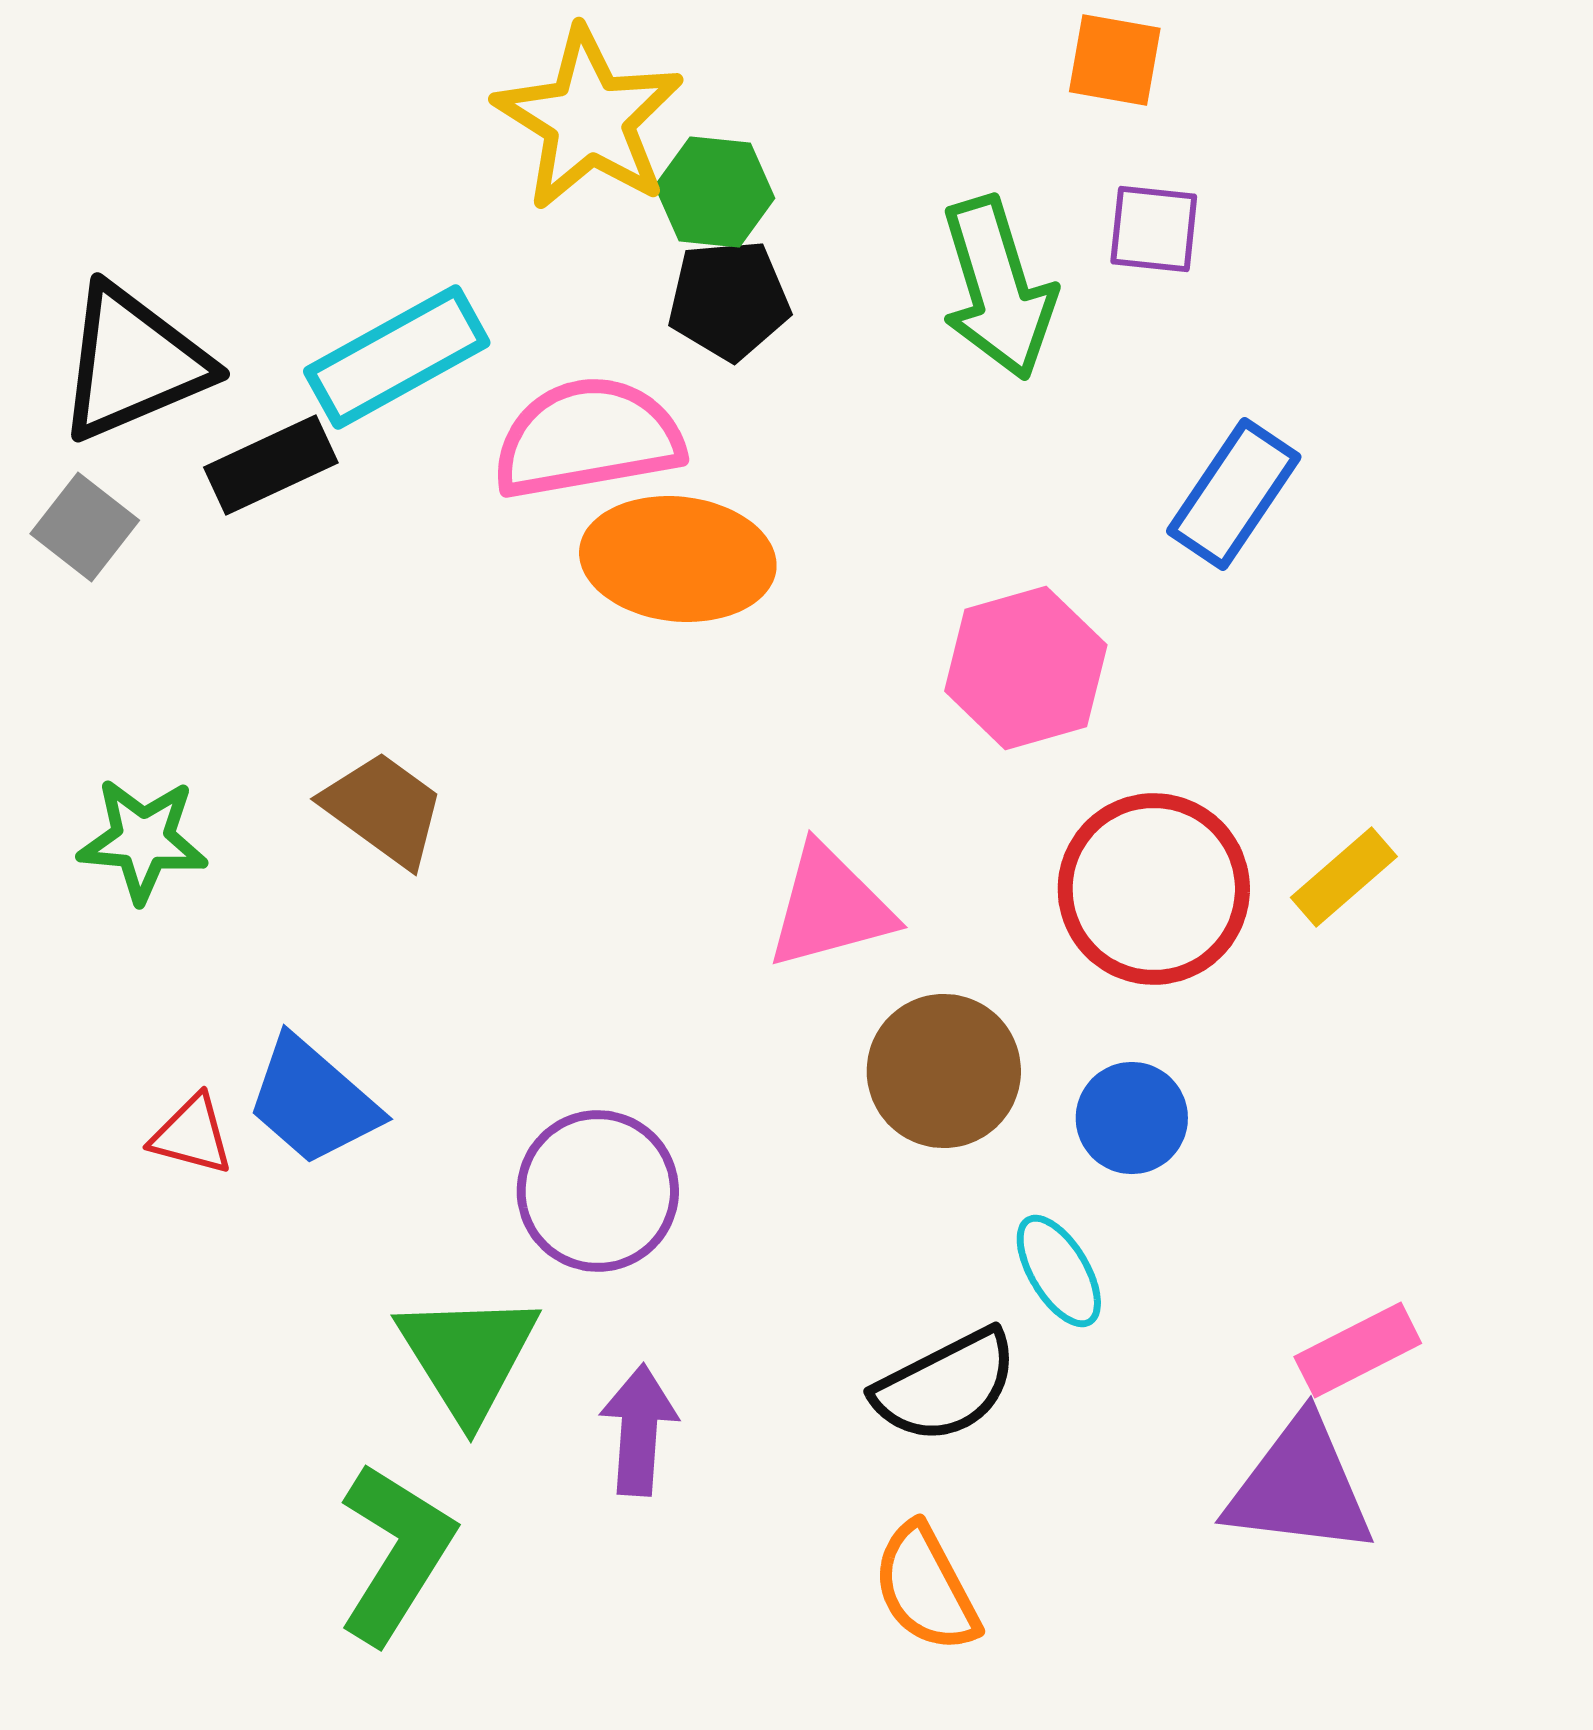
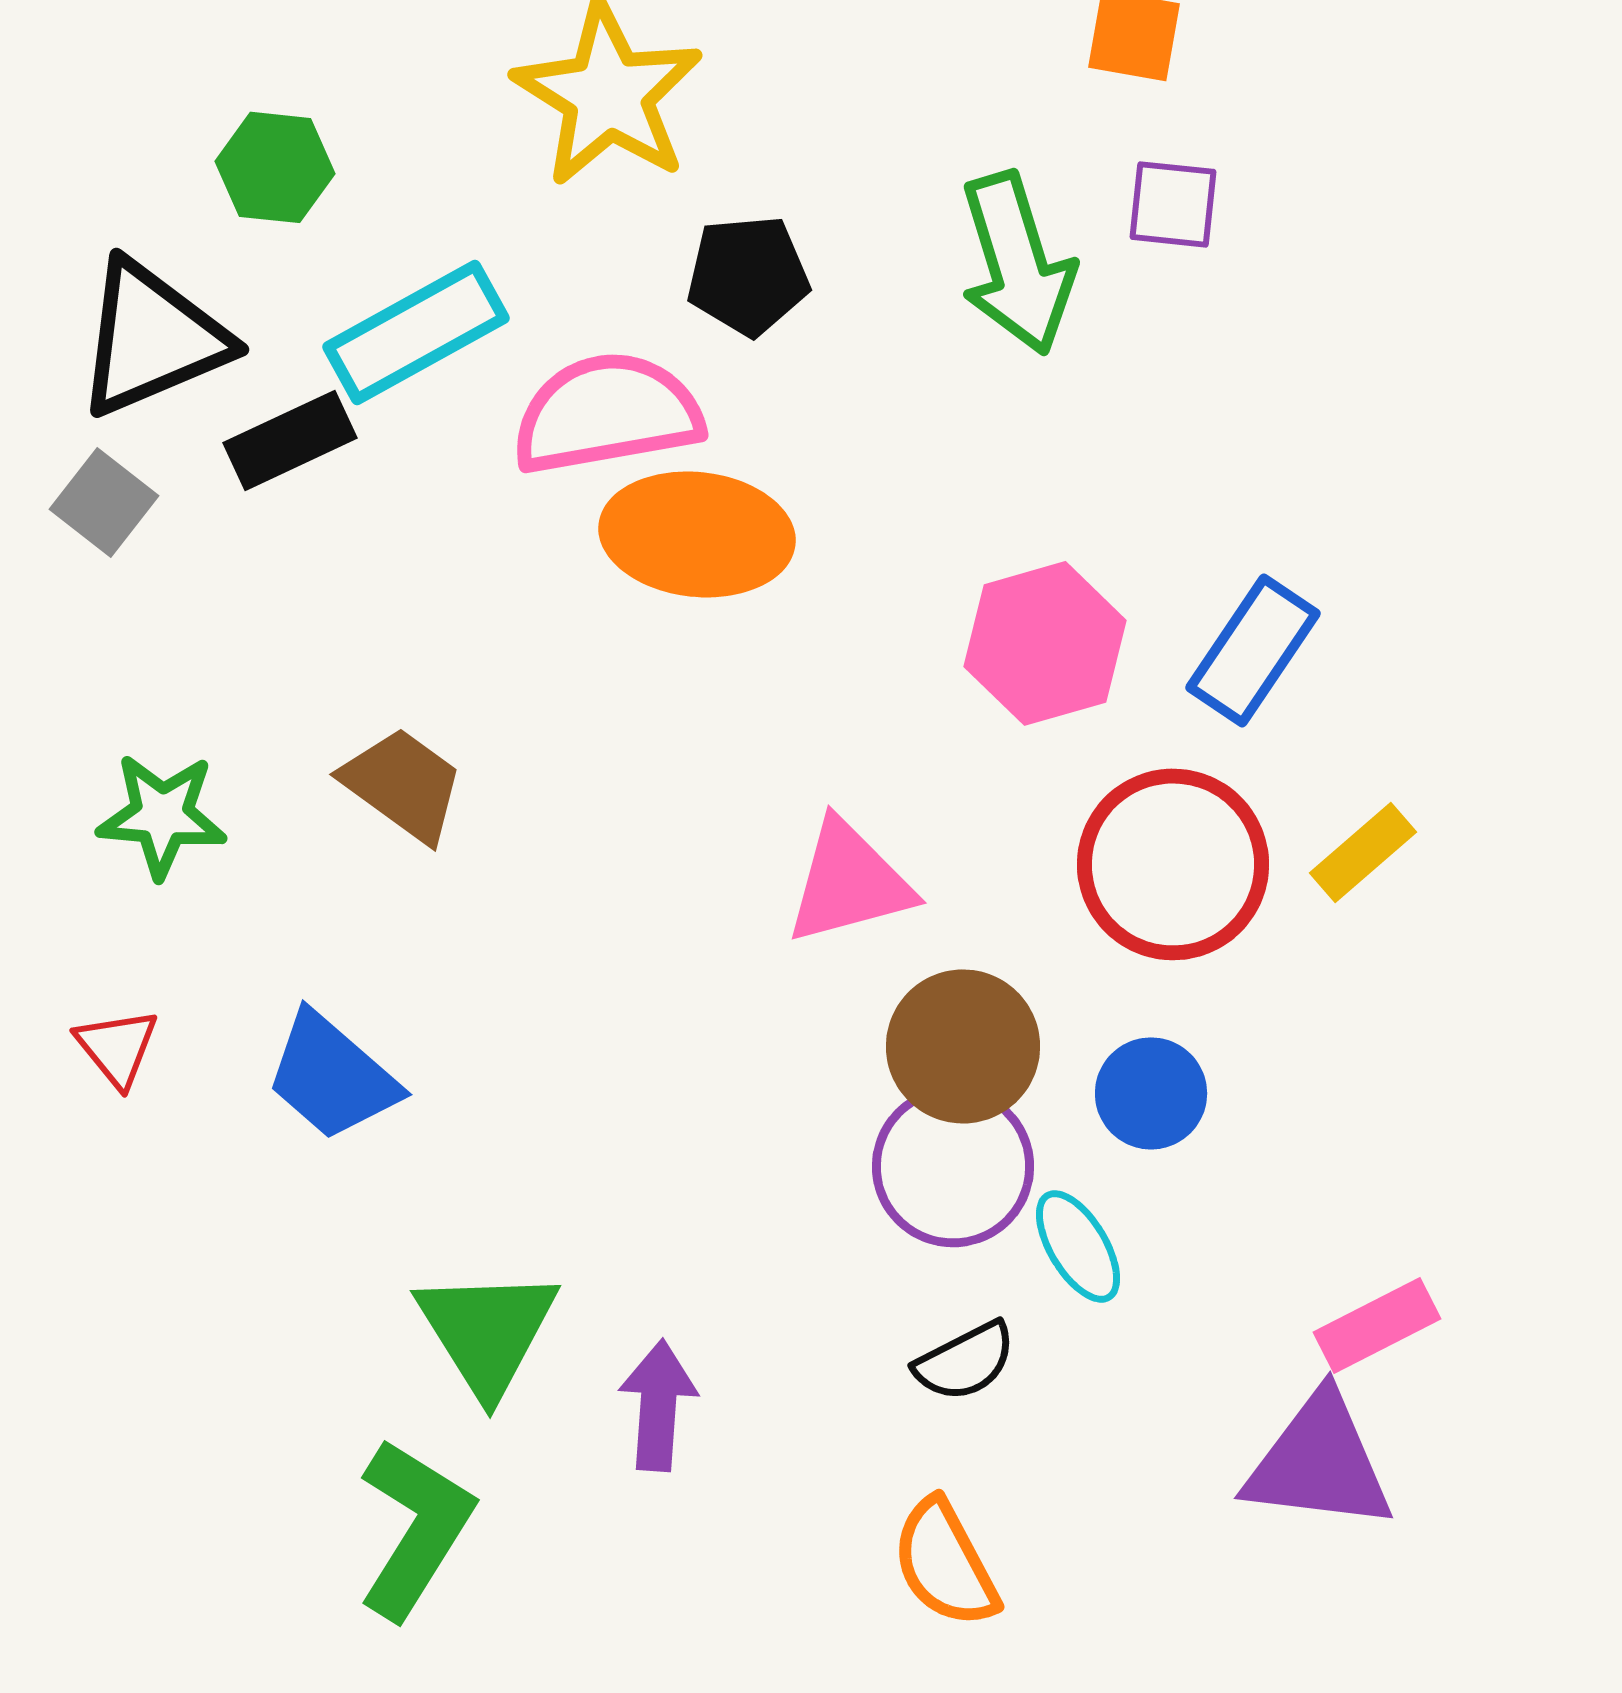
green hexagon: (715, 192) -> (275, 167), moved
blue rectangle: (1234, 494) -> (1253, 650), moved
red triangle: (192, 1135) -> (117, 1047), moved, turned 36
purple circle: (598, 1191) -> (953, 1166), moved
black semicircle: (946, 1386) -> (965, 1361), size x0.7

